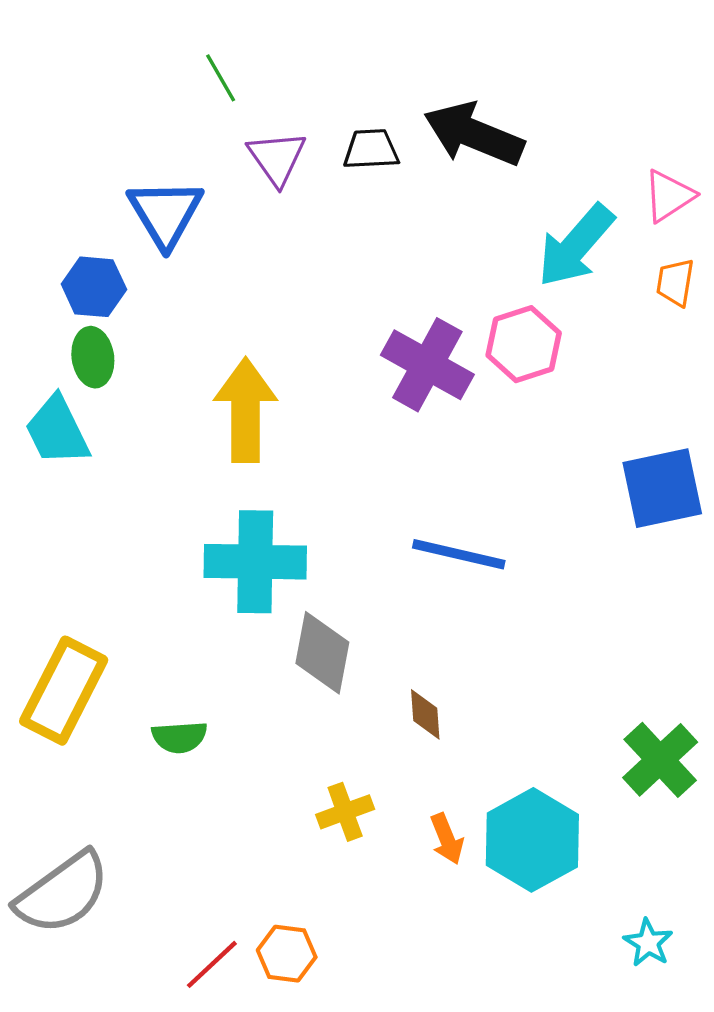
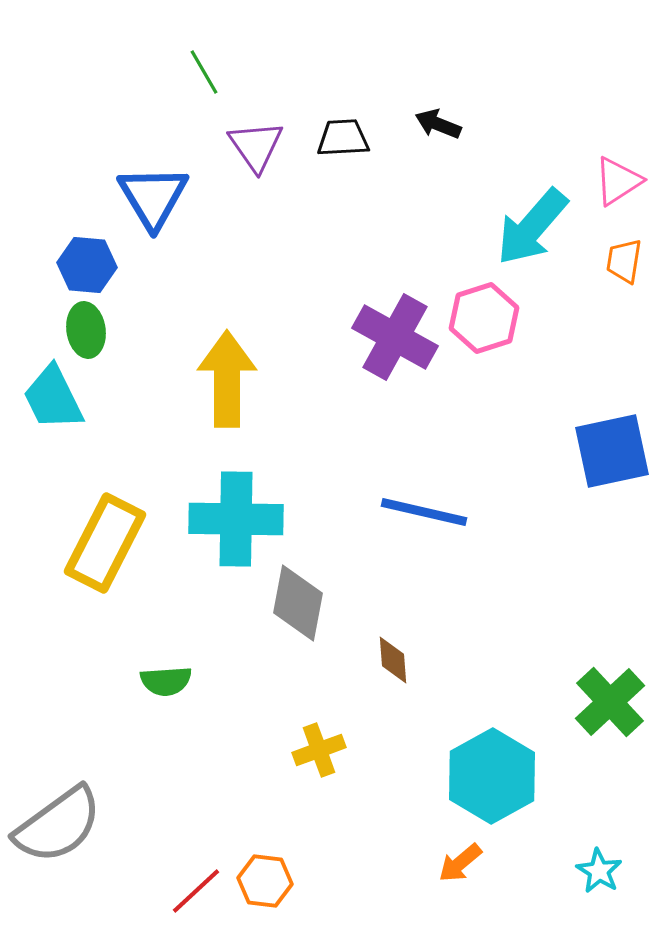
black arrow: (474, 134) -> (438, 124), size x0.5
yellow rectangle: (64, 691) -> (105, 543), moved
orange arrow: (447, 839) -> (460, 863), moved, turned 72

